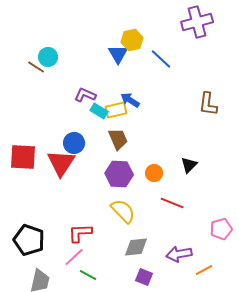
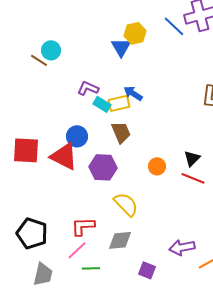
blue line: (161, 59) -> (174, 26), moved
red triangle: (61, 163) -> (64, 156), turned -36
purple hexagon: (119, 174) -> (103, 167), moved
red line: (172, 203) -> (193, 178), moved
gray diamond: (136, 247) -> (120, 240), moved
green line: (88, 275) -> (91, 268), turned -30

